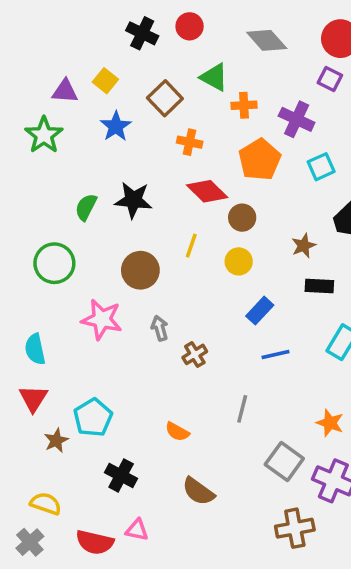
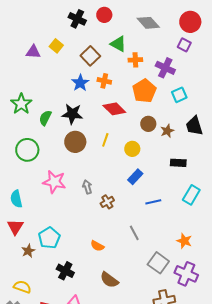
blue star: (116, 126) -> (80, 83), moved
green star: (44, 135) -> (21, 104), moved
brown circle: (242, 218) -> (148, 124), moved
brown star: (304, 246) -> (167, 131), moved
brown circle: (140, 270) -> (75, 142), moved
blue rectangle: (260, 311) -> (135, 177), moved
gray line: (242, 409) -> (134, 233), turned -42

